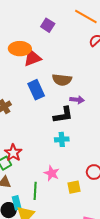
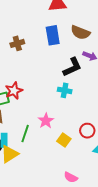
black L-shape: (63, 115) -> (72, 67), turned -30
yellow square: (74, 187) -> (64, 140), turned 32

